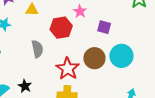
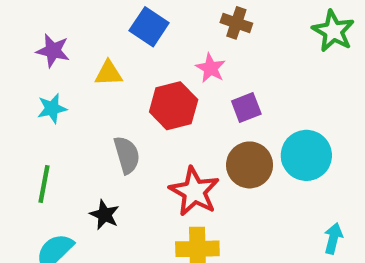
purple square: (104, 27) -> (246, 108), moved, turned -32
black star: (25, 86) -> (105, 215), moved

